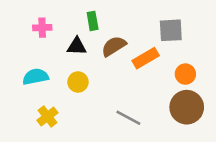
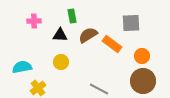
orange rectangle: (146, 58) -> (112, 44), turned 66
cyan semicircle: (36, 77) -> (22, 67), moved

